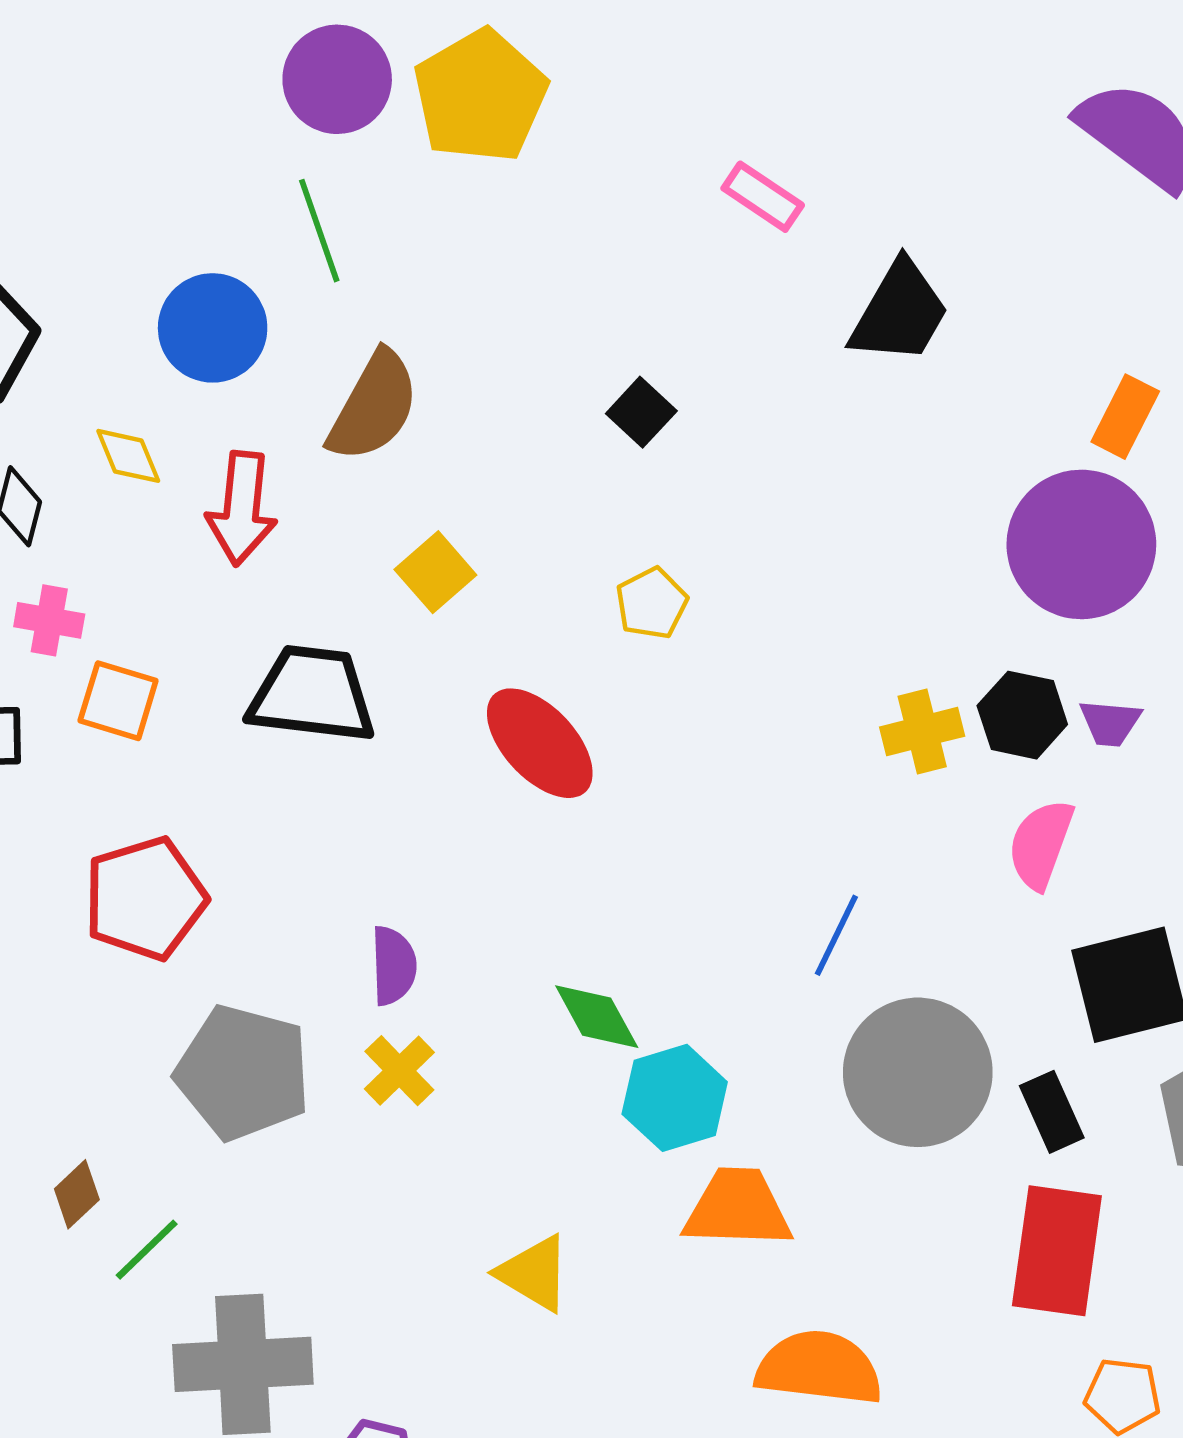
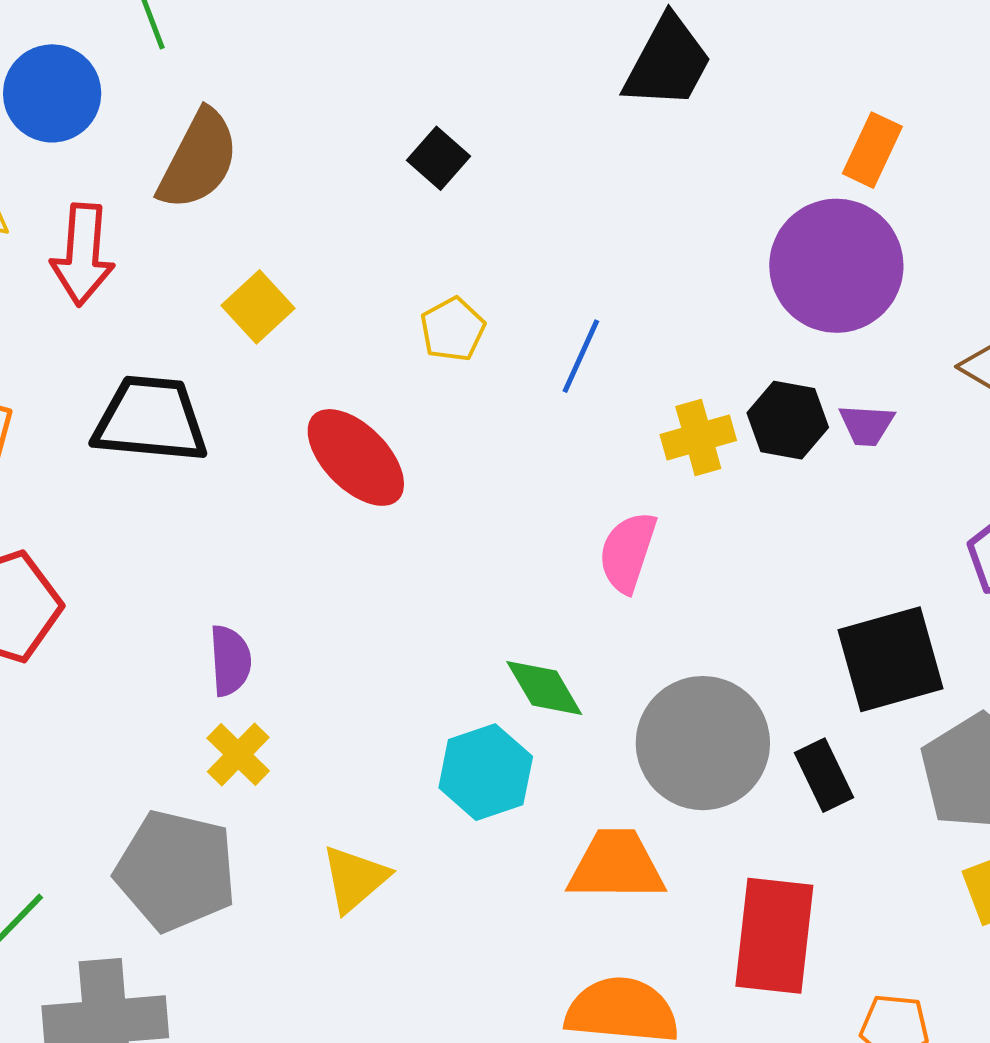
pink semicircle: (1041, 844) -> (628, 552), moved
blue line: (836, 935) -> (581, 356), moved
green diamond: (597, 1017) -> (544, 688), moved
gray pentagon: (243, 1073) -> (176, 871), moved
orange trapezoid: (738, 1208) -> (616, 865), moved
red rectangle: (1057, 1251) -> (774, 936), moved
yellow triangle: (534, 1273) -> (355, 879), moved, turned 50

